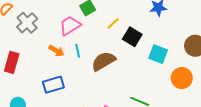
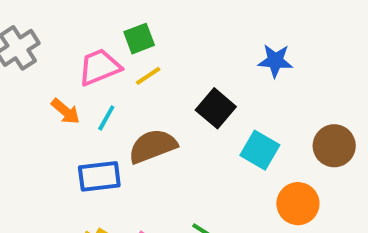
yellow line: (113, 23) -> (148, 76), moved
cyan line: (78, 51) -> (106, 118), turned 32
blue rectangle: (53, 85) -> (99, 176), moved

